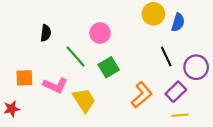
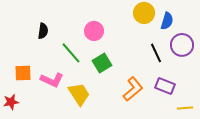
purple circle: (196, 67) -> (182, 45), moved
purple rectangle: (176, 92) -> (165, 86), turned 66
yellow line: (180, 115) -> (185, 108), moved

